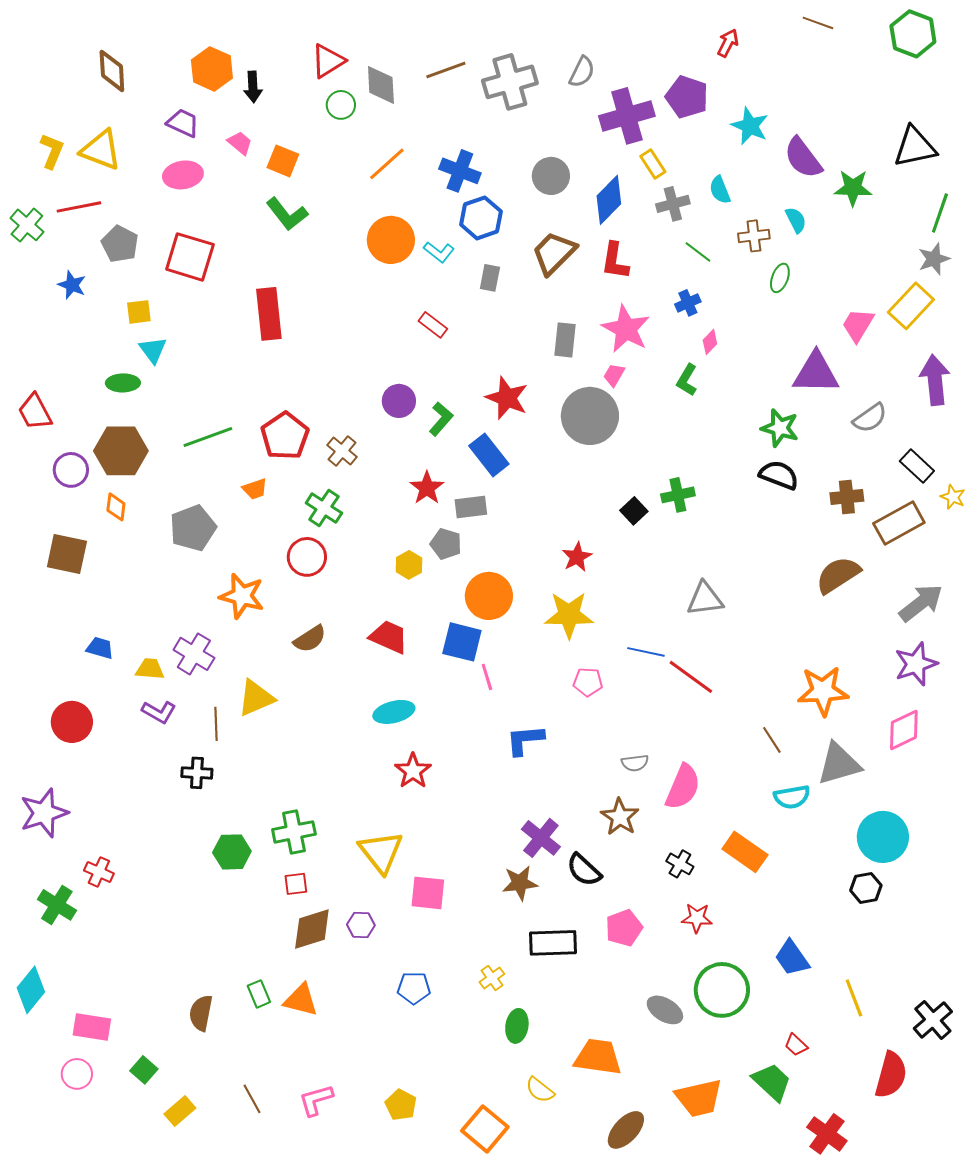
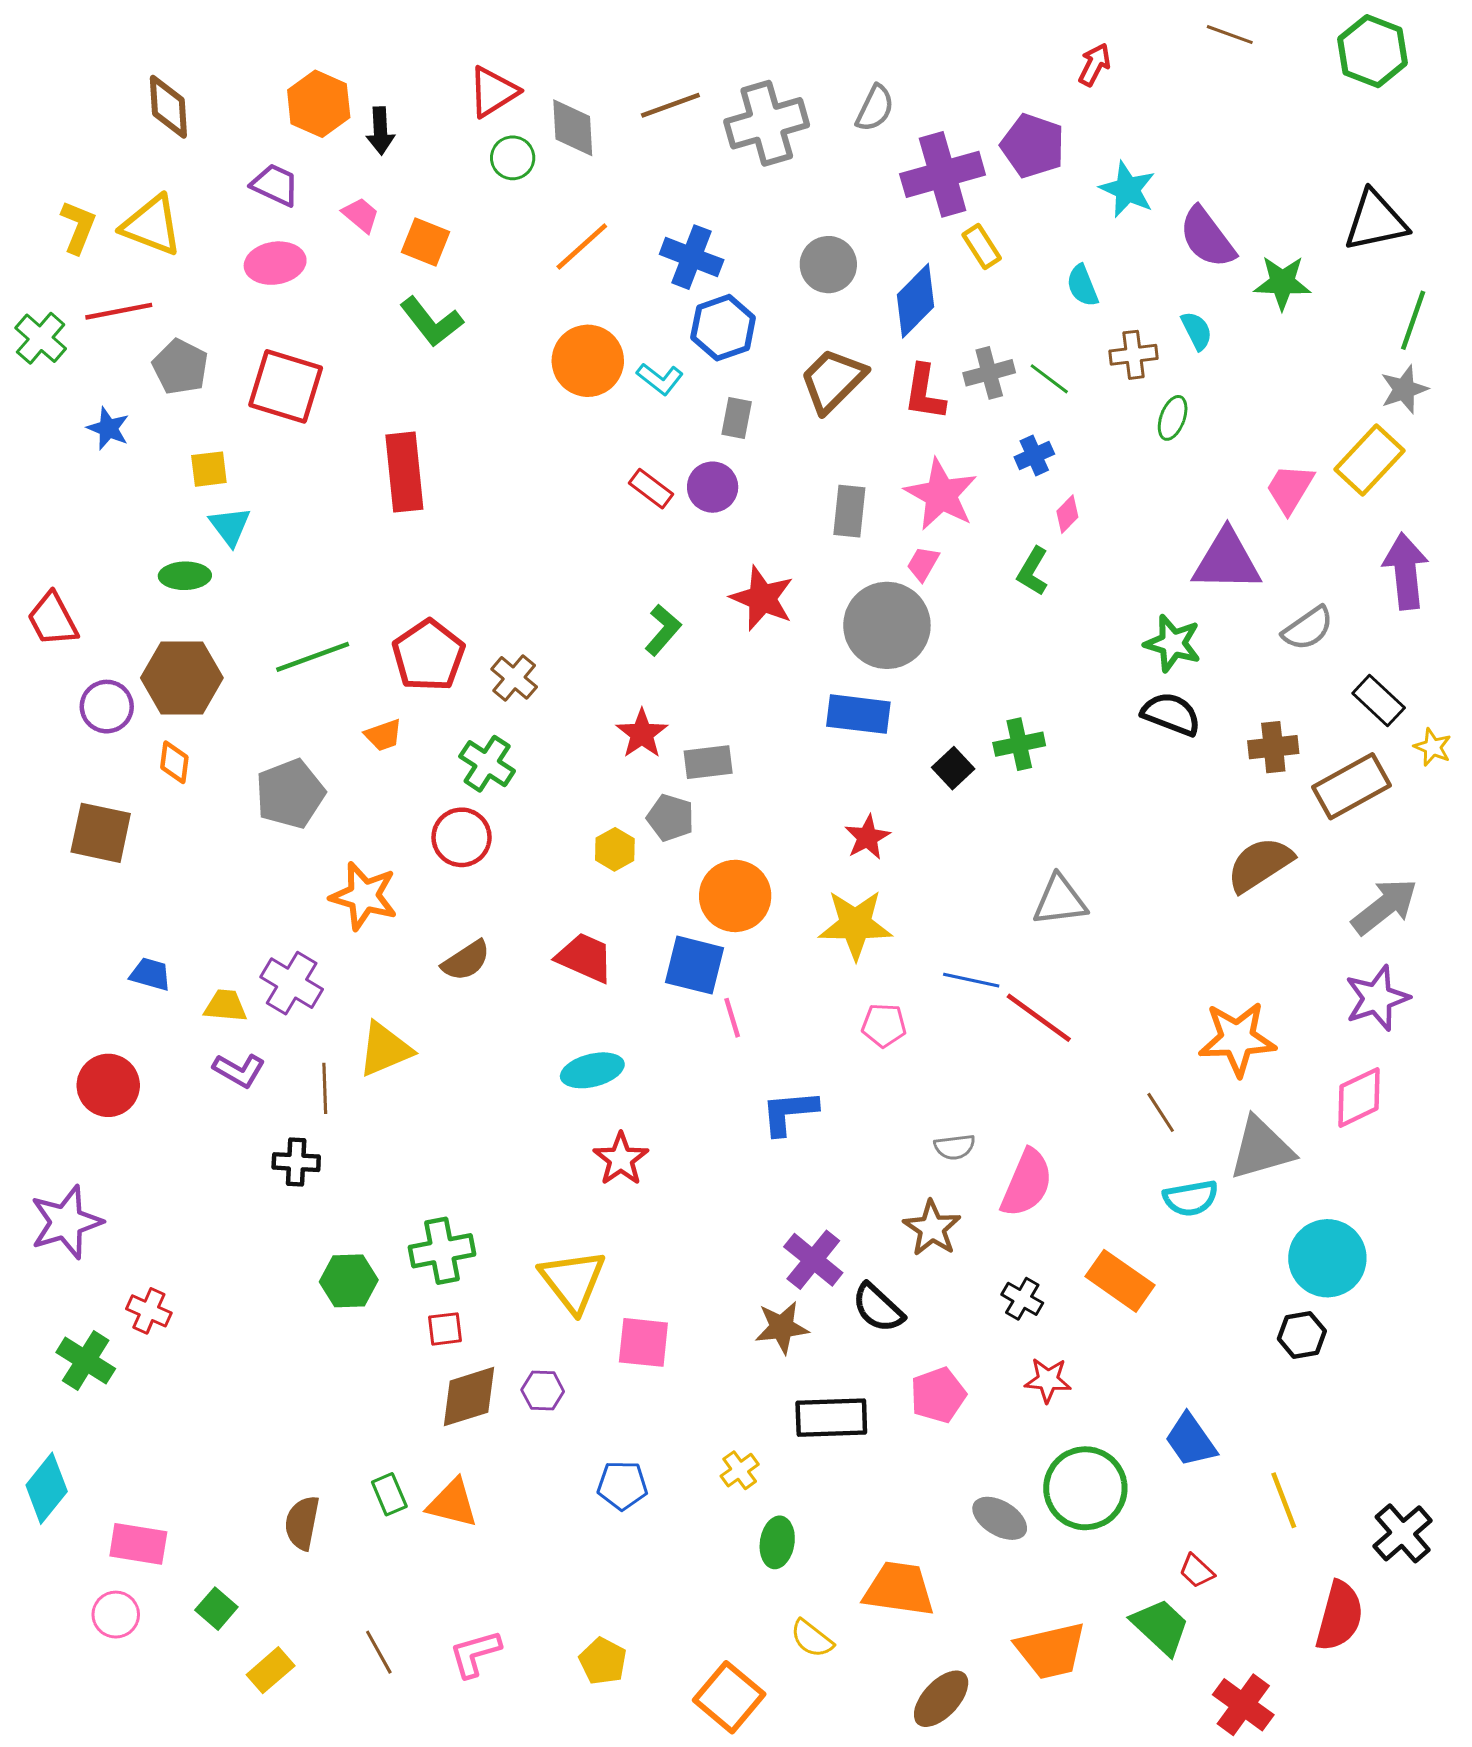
gray cross: (673, 204) -> (989, 373), moved
purple circle: (399, 401) -> (713, 487), moved
blue rectangle: (489, 455) -> (858, 714), moved, turned -45

